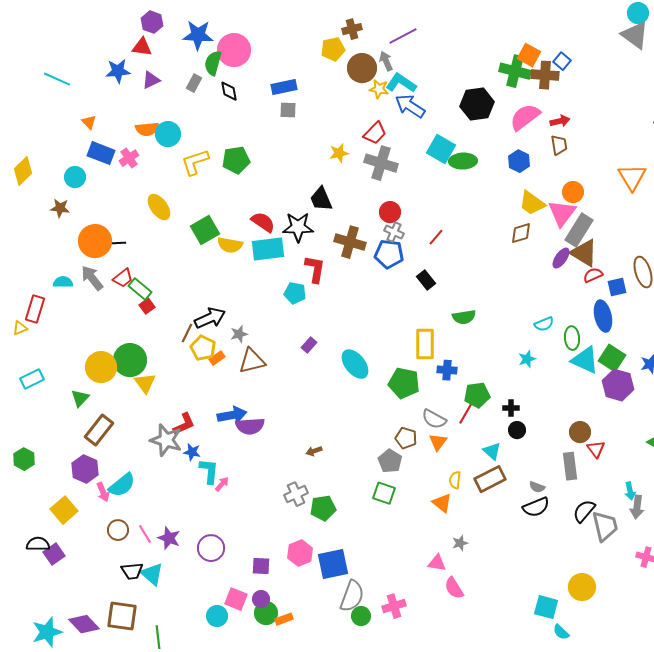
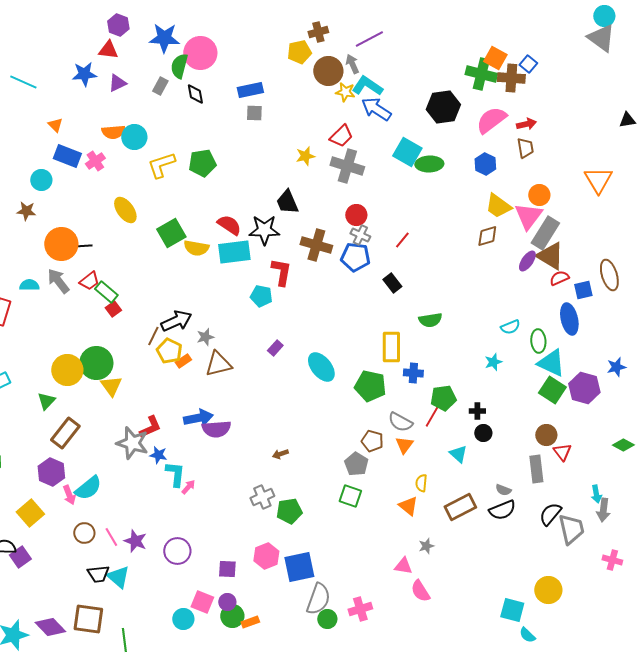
green square: (612, 358) -> (552, 390), moved
brown rectangle: (490, 479) -> (460, 507), moved

